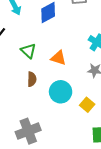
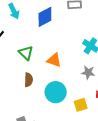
yellow square: (87, 105) -> (81, 105), turned 32

